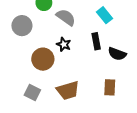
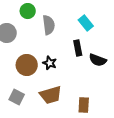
gray semicircle: (66, 17) -> (49, 25), turned 48
black star: (64, 44) -> (50, 63), moved
brown rectangle: (110, 87) -> (84, 105), moved

